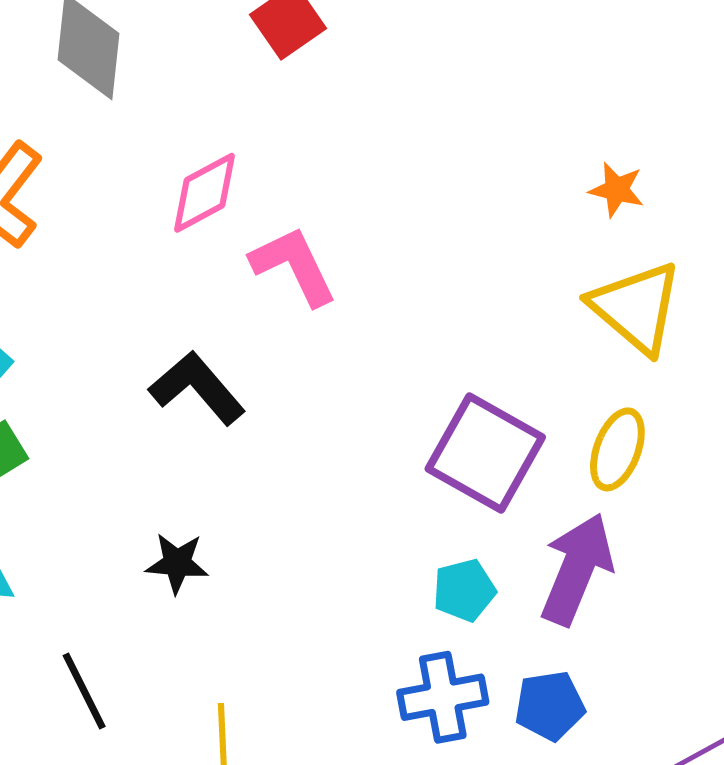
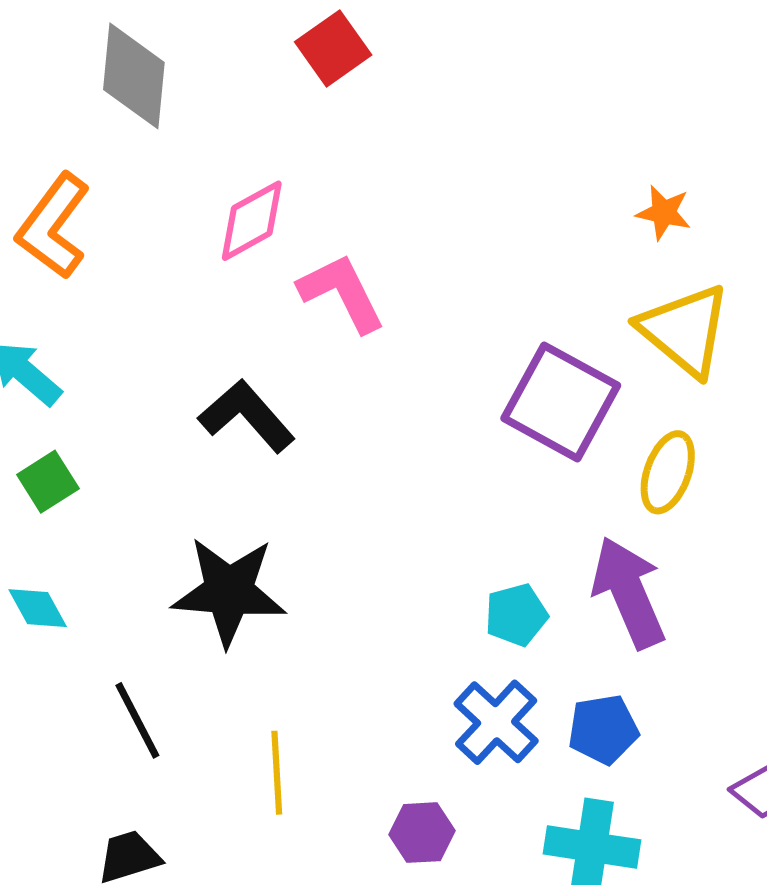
purple square: (485, 453) -> (561, 402), moved
black star: (177, 563) -> (229, 591), size x1.8
purple arrow: (577, 569) -> (629, 592), turned -45
blue cross: (443, 697) -> (496, 722), turned -36

